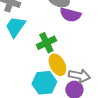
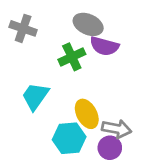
cyan trapezoid: (15, 27) -> (35, 96), moved
green cross: (46, 43) -> (72, 57), moved

